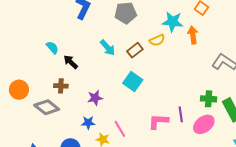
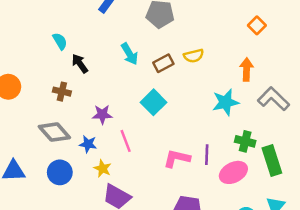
cyan star: (173, 22) -> (226, 102), moved, turned -30
orange arrow: (193, 35) -> (246, 69), moved
gray diamond: (47, 107) -> (54, 132), moved
pink line: (120, 129) -> (126, 141), moved

